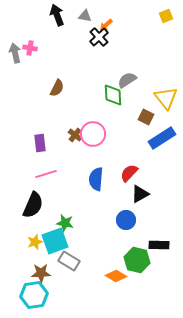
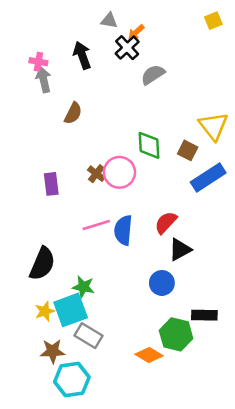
black arrow: (57, 15) -> (82, 55), moved
gray arrow: (15, 53) -> (44, 80), moved
gray semicircle: (127, 80) -> (153, 75), moved
green diamond: (113, 95) -> (149, 145), moved
pink line: (46, 174) -> (96, 225), moved
cyan hexagon: (34, 295) -> (72, 379), moved

